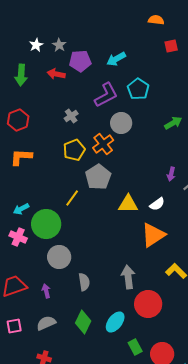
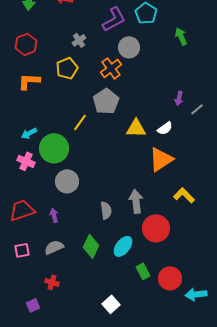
green arrow: (173, 123) -> (181, 36), moved, turned -84
yellow pentagon: (74, 150) -> (67, 68), moved
gray semicircle: (84, 282) -> (106, 210), moved

